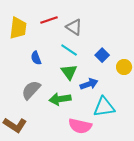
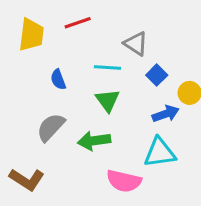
gray triangle: (74, 27) -> (136, 44), moved
cyan line: (69, 50) -> (107, 68), turned -30
blue arrow: (89, 84) -> (166, 114), moved

